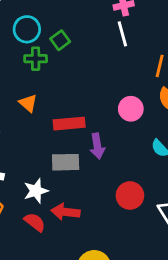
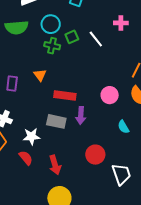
white line: (122, 34) -> (96, 39), moved, turned -36
red arrow: (65, 212) -> (55, 165), moved, turned -126

